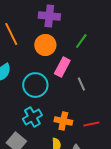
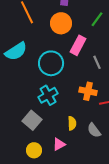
orange cross: (63, 121) -> (88, 91), moved

